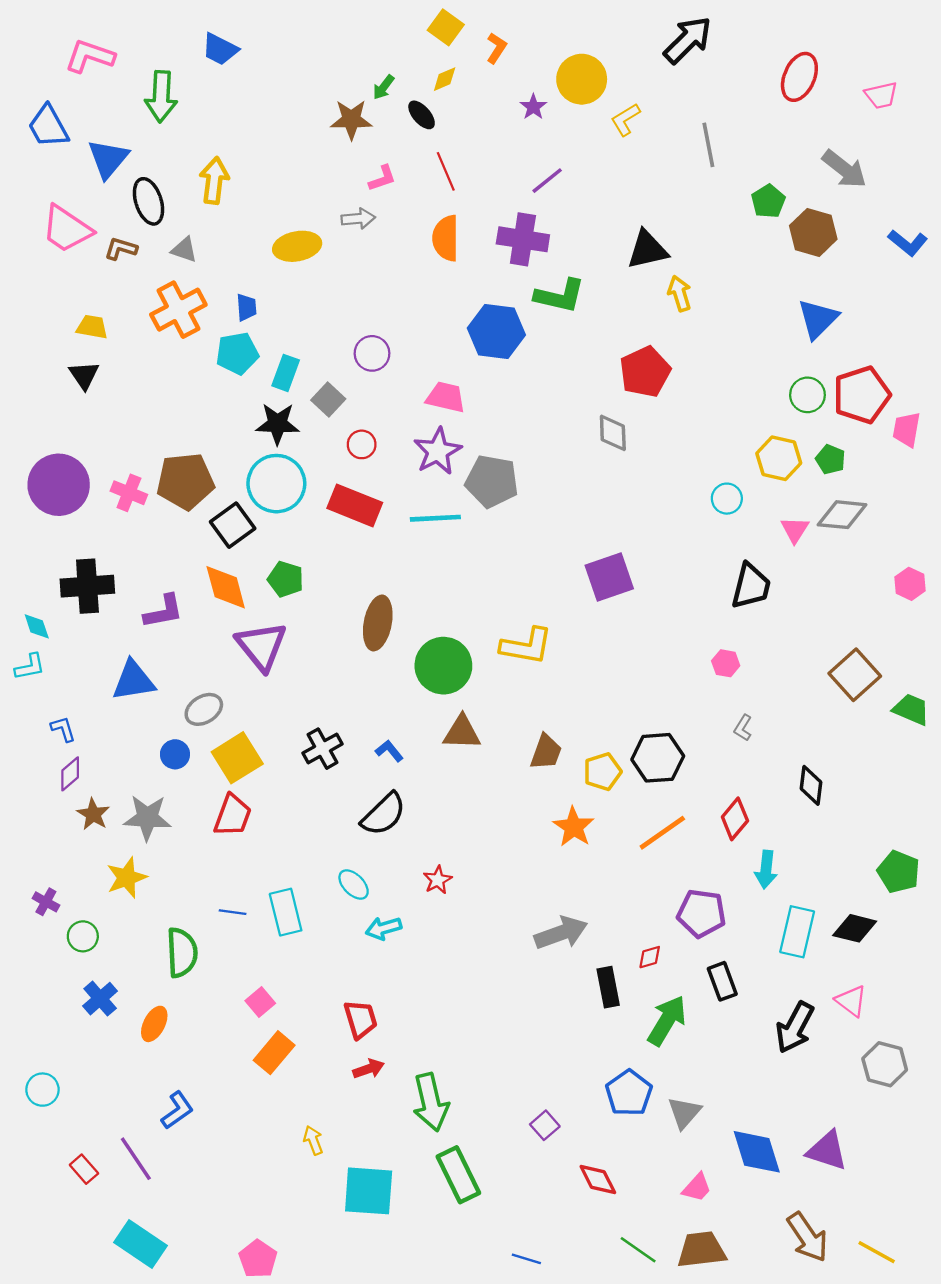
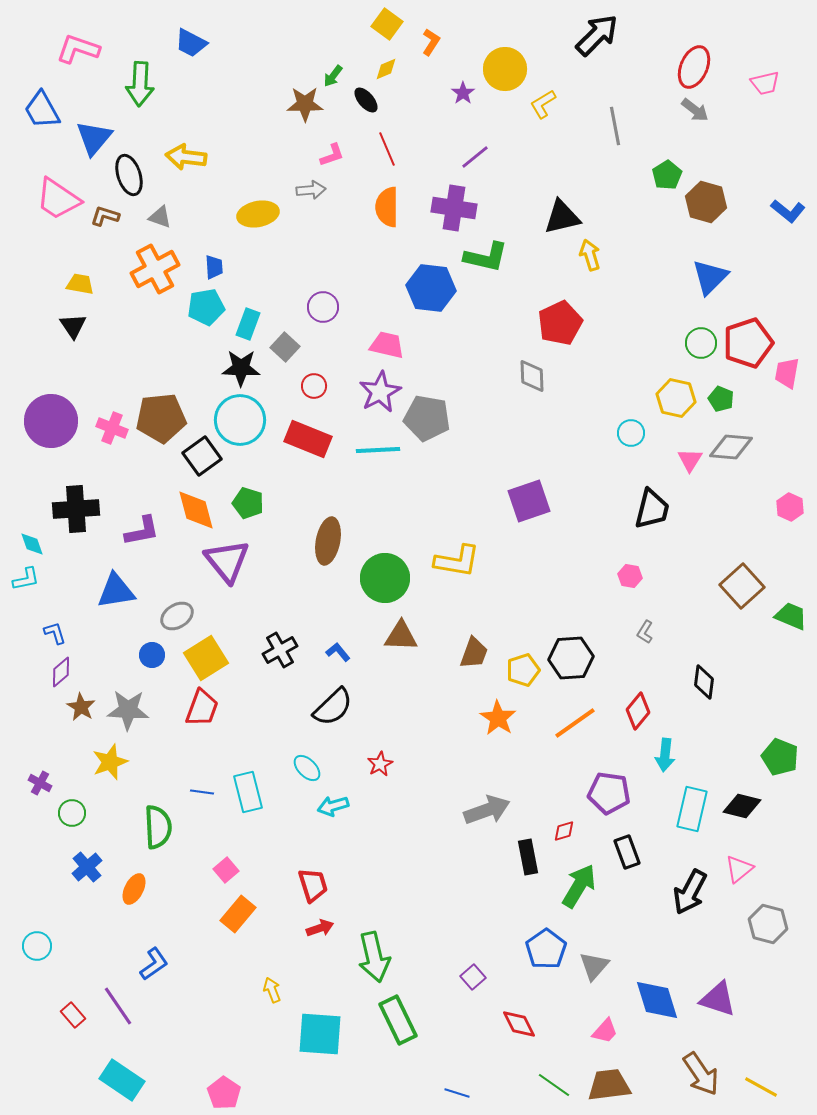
gray arrow: (844, 169) -> (695, 110), moved, size x0.7
yellow arrow: (214, 181) -> (186, 157), turned -90
pink triangle: (851, 1001) -> (739, 869), turned 44

